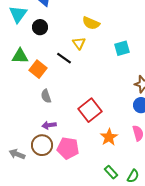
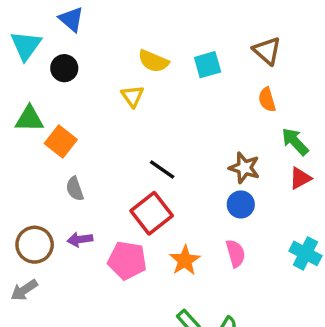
cyan square: (122, 48) -> (208, 65), moved
black line: (64, 58) -> (162, 170), moved
brown circle: (42, 145) -> (35, 245), moved
pink pentagon: (68, 148) -> (127, 260), moved
gray arrow: (17, 154) -> (24, 290), turned -56

